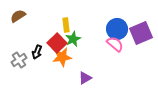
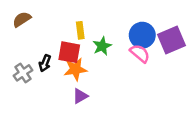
green star: (73, 39) -> (102, 46), moved
red square: (57, 43) -> (69, 52), turned -36
purple triangle: (85, 78) -> (80, 96), moved

